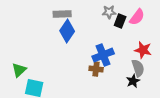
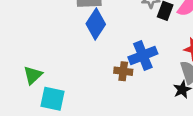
brown cross: (96, 69) -> (123, 71), moved

